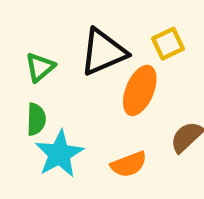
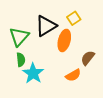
green triangle: (40, 67) -> (19, 37), size x1.5
orange semicircle: (129, 164) -> (73, 75), moved

